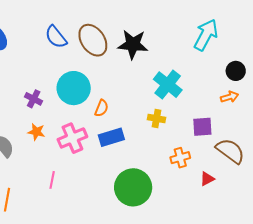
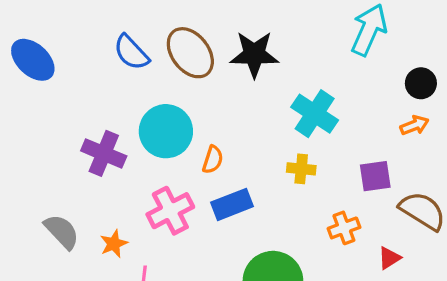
purple cross: (34, 99) -> (104, 153), size x1.5
orange star: (36, 132) -> (114, 244), moved, turned -30

